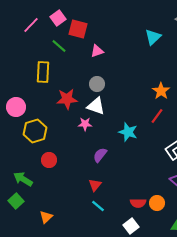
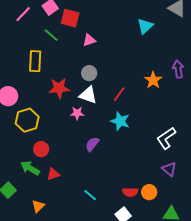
red line: (157, 116) -> (119, 94), moved
green arrow: (23, 179) -> (30, 168), moved
red triangle: (95, 185) -> (53, 174), moved, turned 32

